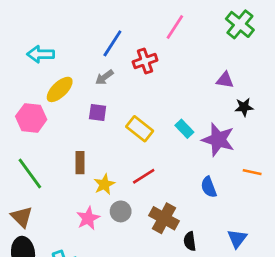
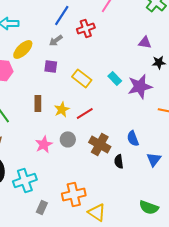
purple star: (218, 140) -> (140, 86), turned -30
yellow star: (104, 184) -> (62, 109), moved
blue semicircle: (209, 187) -> (133, 138), moved

